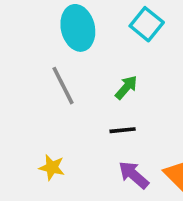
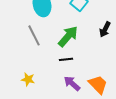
green arrow: (126, 87) -> (68, 36), size x1.6

